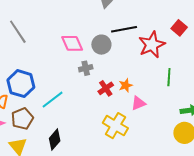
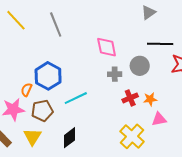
gray circle: (101, 45) -> (140, 66), moved

